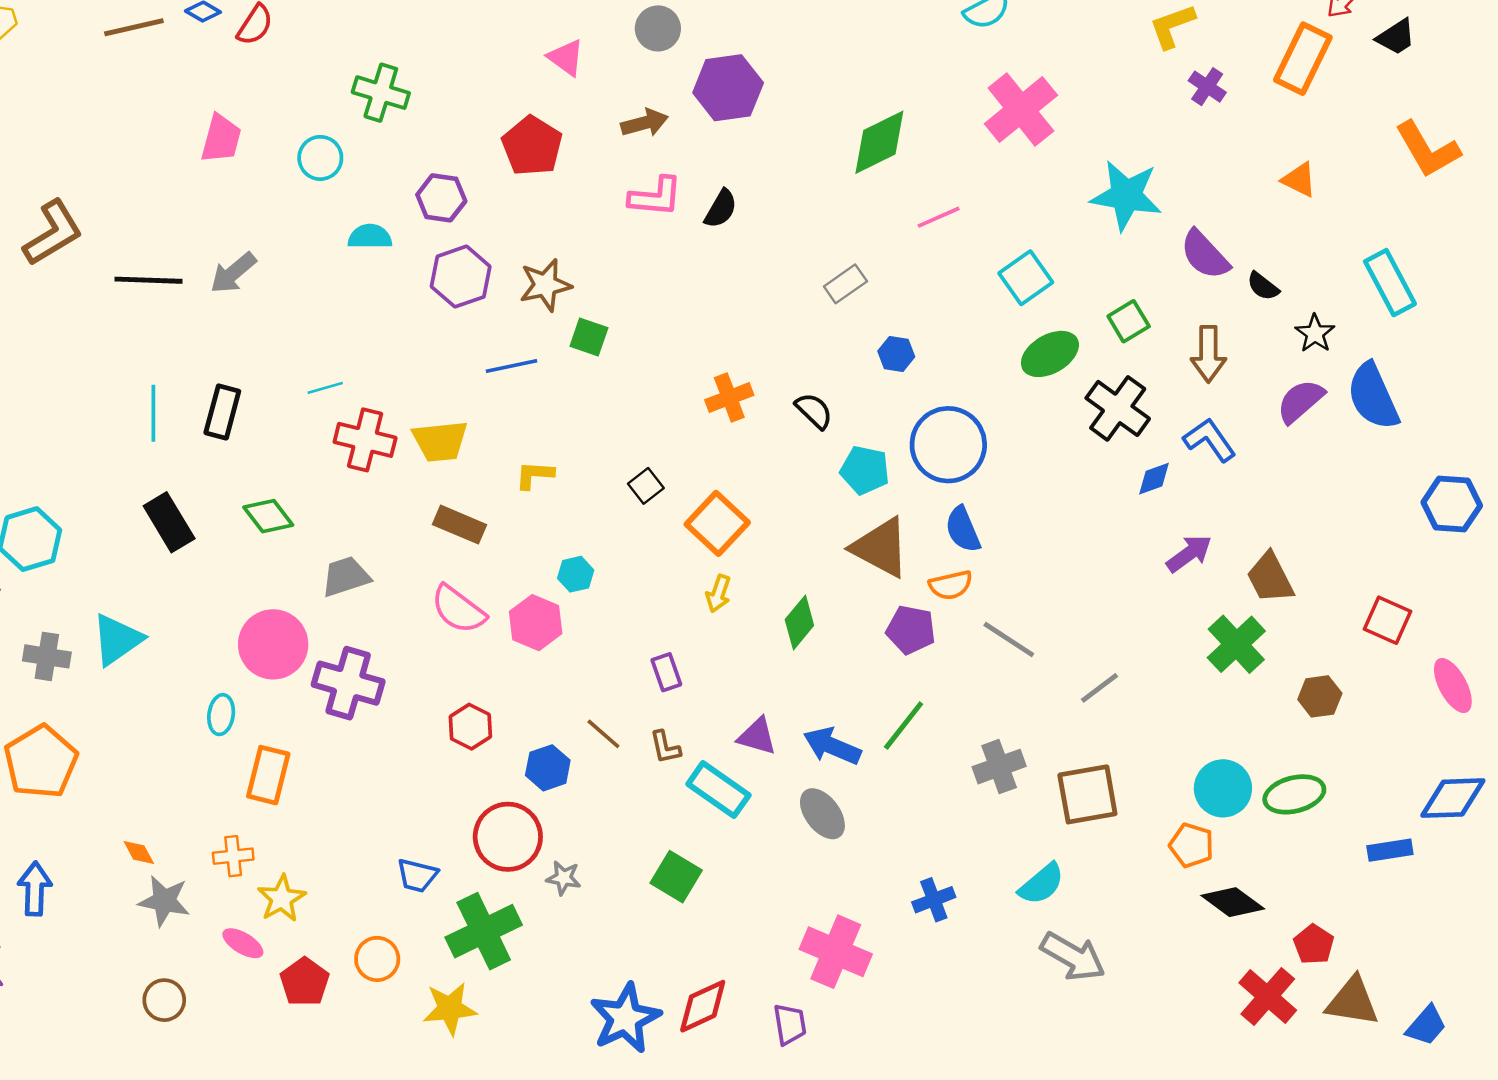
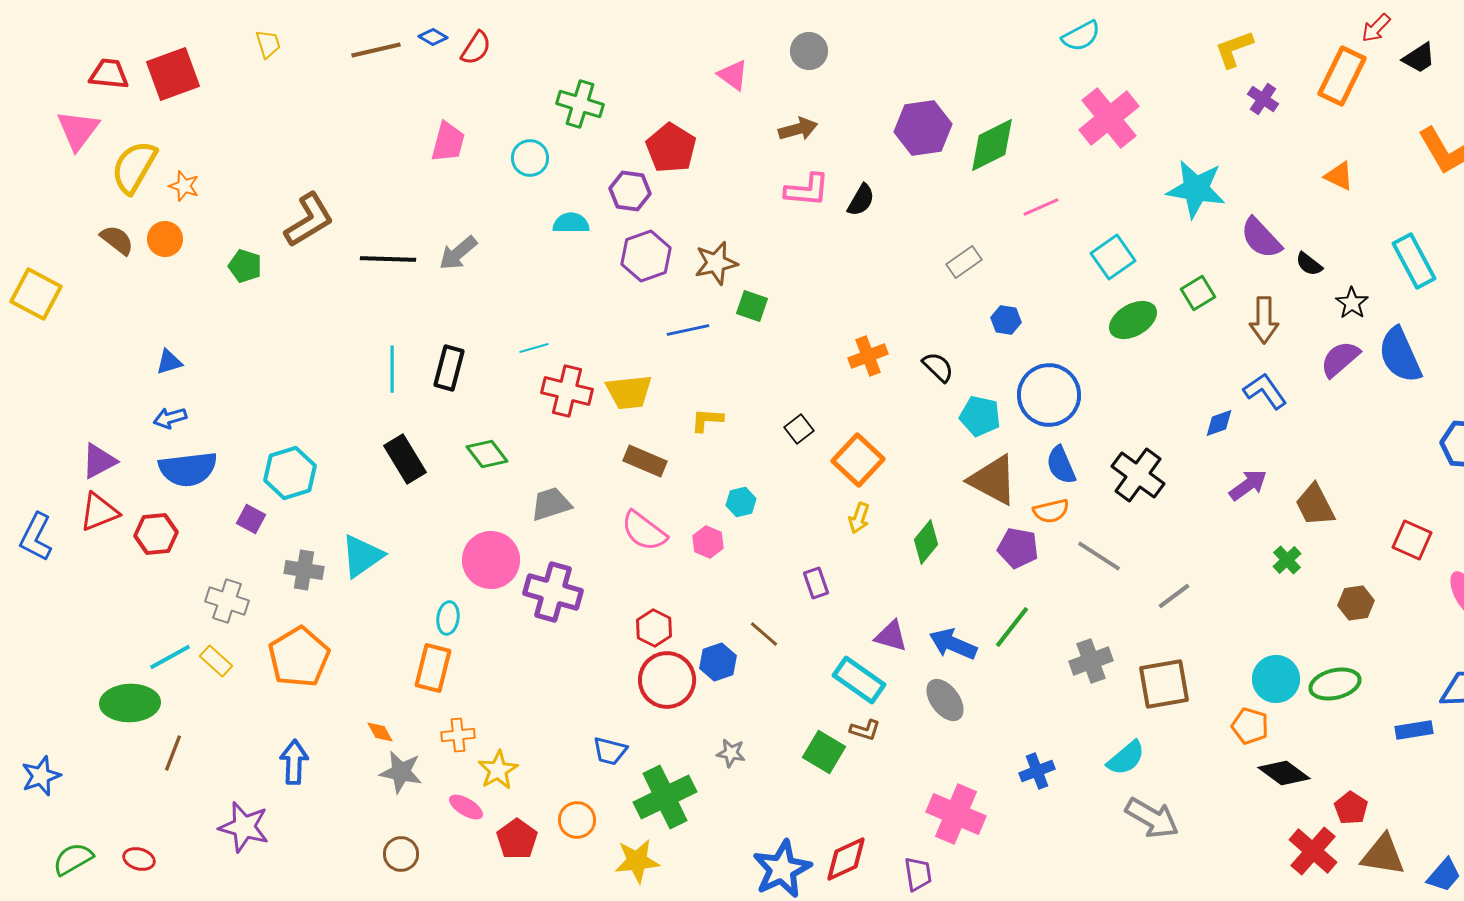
purple hexagon: (728, 88) -> (923, 128), moved
red pentagon: (532, 146) -> (671, 148), moved
black cross: (1118, 408) -> (1138, 475), moved
pink hexagon: (536, 623) -> (708, 542), size x0.7
green cross: (1236, 644) -> (1287, 560), size x0.6
brown L-shape: (665, 747) -> (865, 730), moved, turned -60
orange rectangle: (268, 775) -> (433, 668), moved
red circle: (508, 837) -> (667, 680), moved

